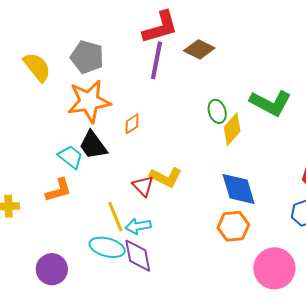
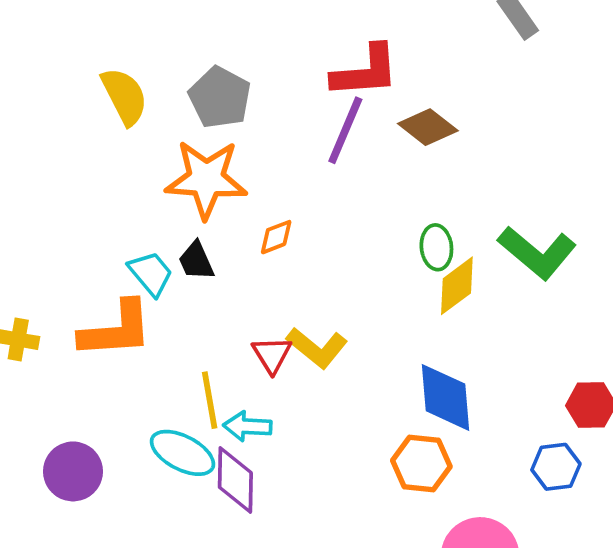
black trapezoid: (93, 145) -> (196, 261), size x0.7
orange L-shape: (59, 190) -> (116, 330), size x1.5

